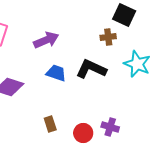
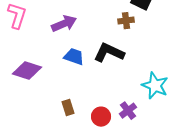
cyan star: (137, 64) -> (155, 86), moved
purple cross: (110, 127) -> (128, 111), turned 36

